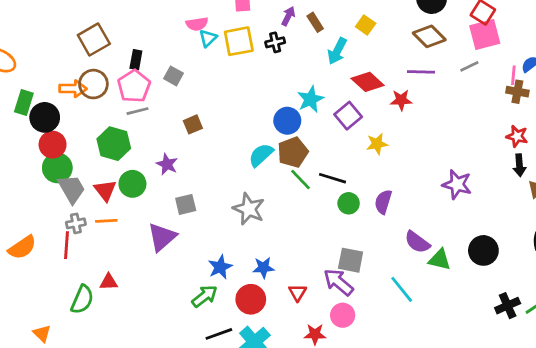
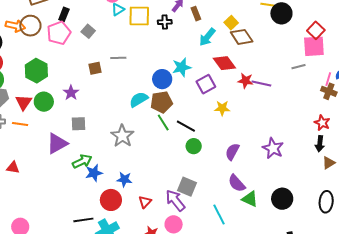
brown diamond: (429, 36) -> (242, 37), moved
purple line: (421, 72) -> (261, 83), moved
gray line: (137, 111) -> (118, 58), moved
purple semicircle: (383, 202) -> (232, 152), moved
green arrow: (205, 296) -> (82, 161), moved

